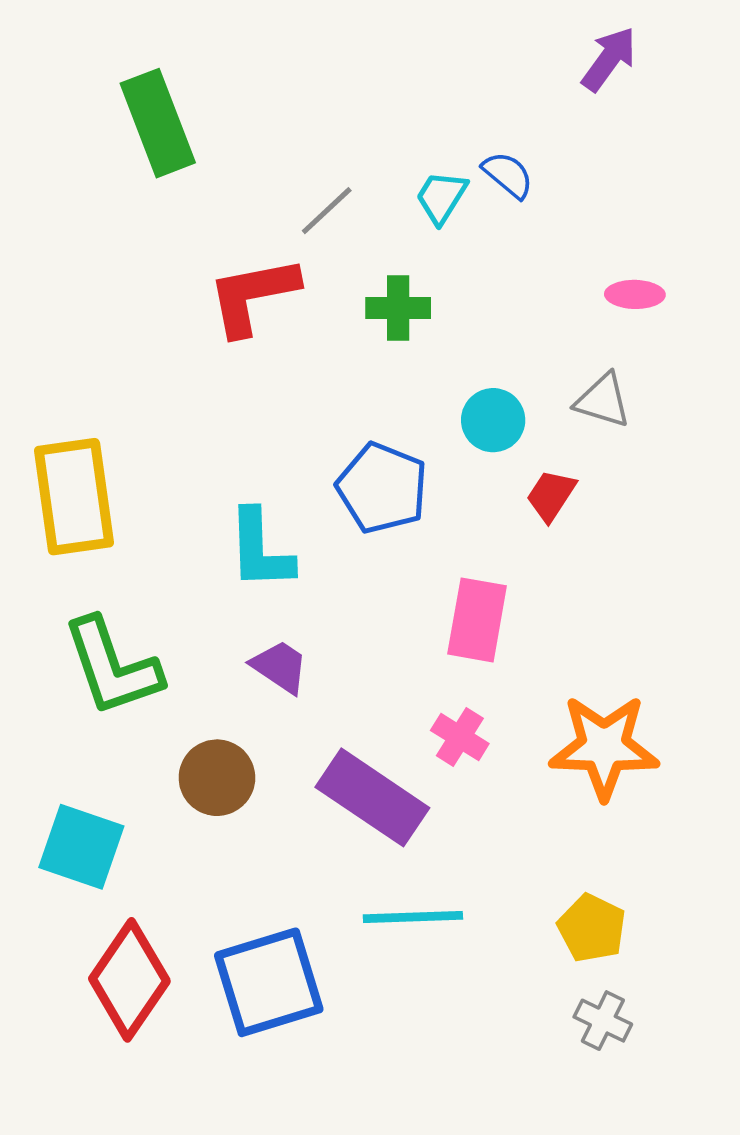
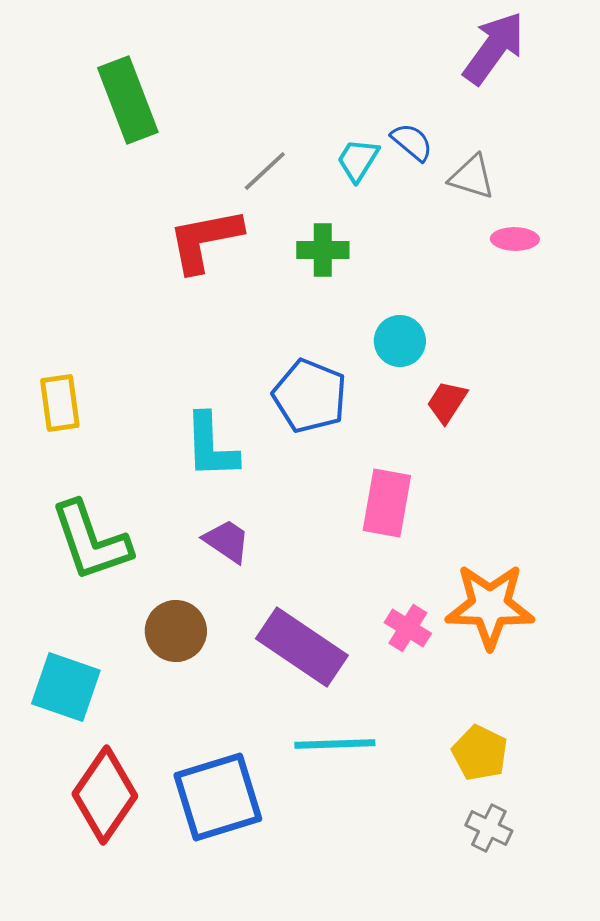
purple arrow: (609, 59) -> (494, 48), size x1.4
gray triangle: (603, 400) -> (472, 177), moved
yellow rectangle: (74, 497) -> (60, 403), size x0.6
pink cross: (460, 737) -> (408, 628), moved

